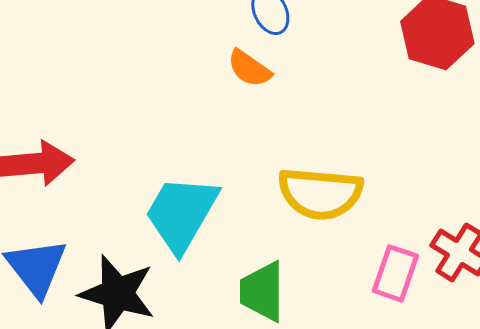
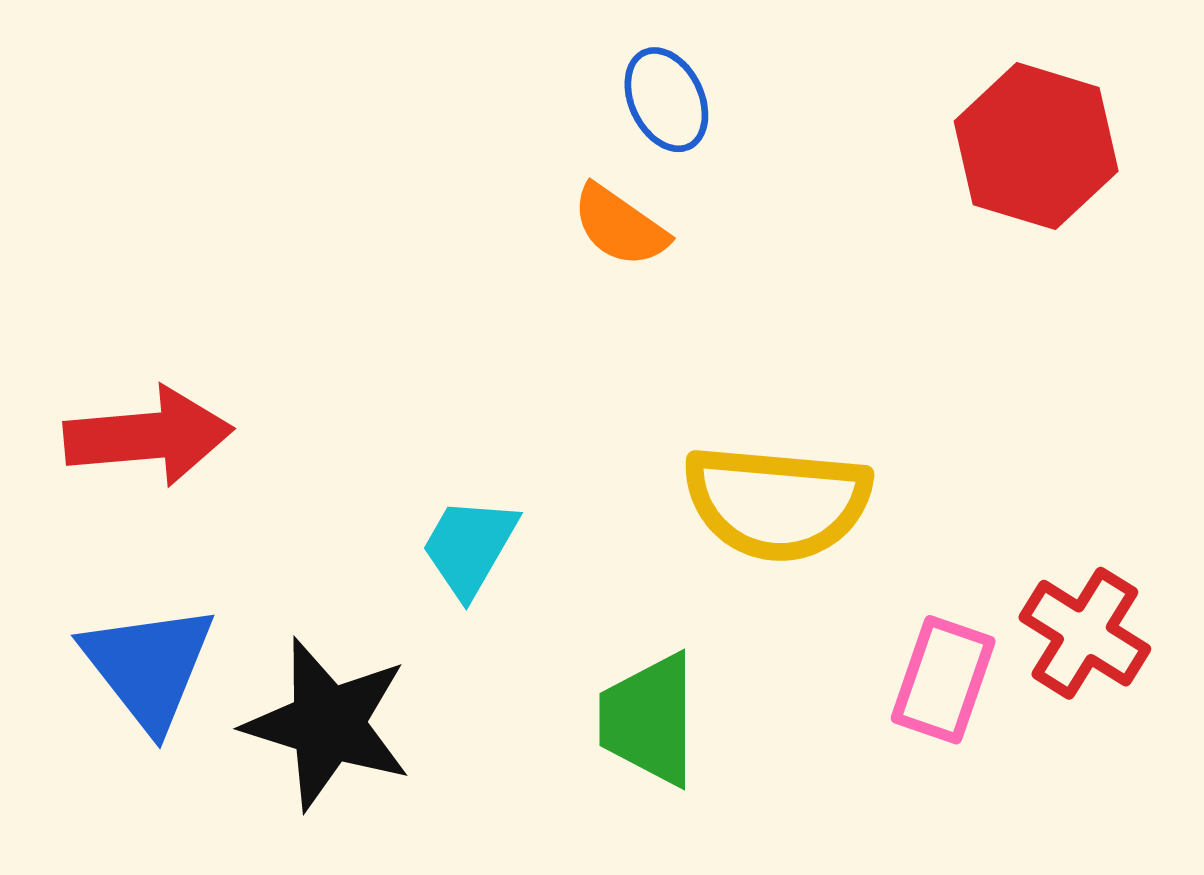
cyan trapezoid: (181, 213) -> (469, 547), size x0.6

